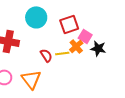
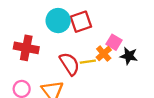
red square: (69, 24) -> (81, 22), moved
red semicircle: (46, 55) -> (70, 64), size x1.5

